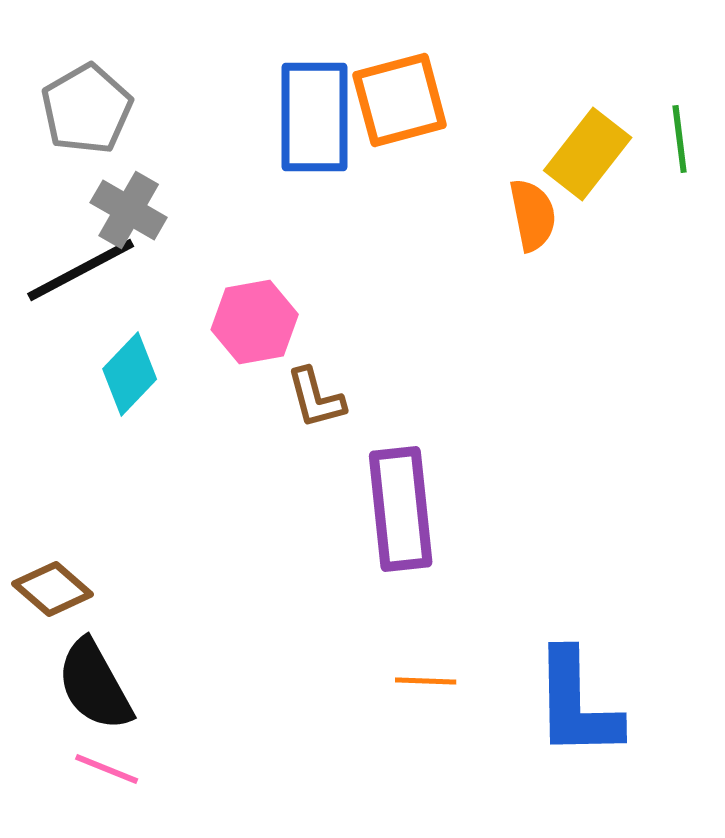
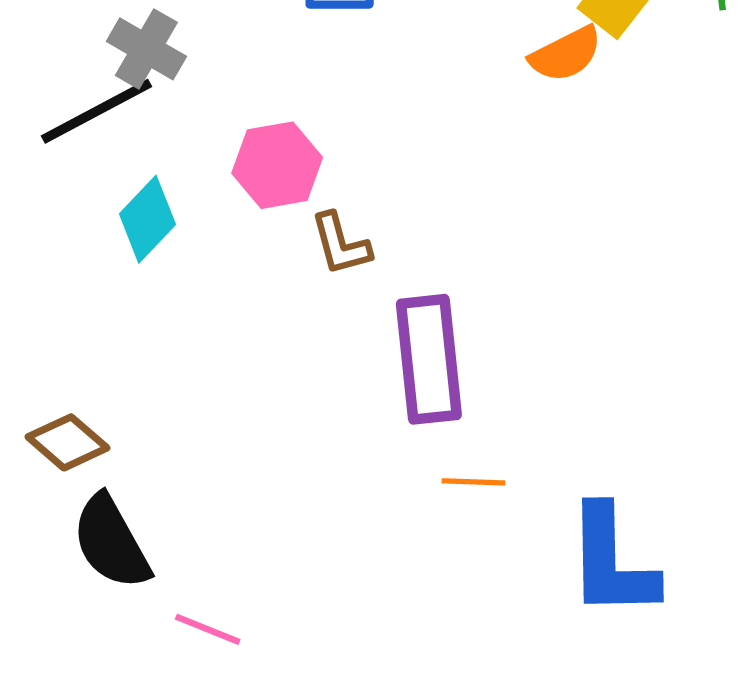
orange semicircle: (533, 215) -> (566, 54), turned 74
orange line: (426, 681) -> (473, 482), moved
pink line: (107, 769) -> (208, 629), moved

